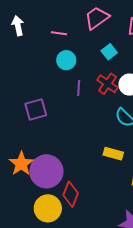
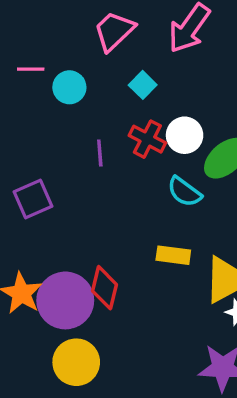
pink line: (59, 33) -> (31, 69), moved
cyan circle: (66, 60) -> (69, 87), moved
red diamond: (71, 194) -> (104, 288), moved

